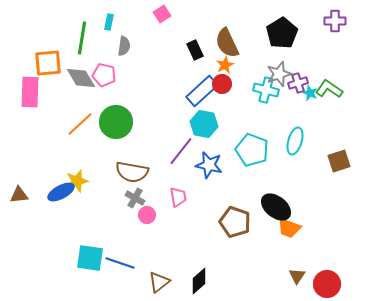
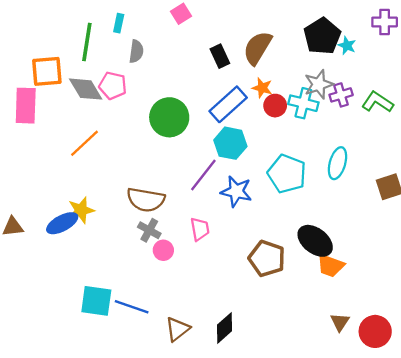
brown semicircle: (227, 43) -> (257, 48), turned 56
orange star: (225, 65) -> (262, 88), moved, turned -30
red circle: (222, 84) -> (275, 106), moved
cyan star: (310, 93) -> (347, 46), moved
green circle: (116, 122) -> (169, 117), moved

